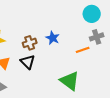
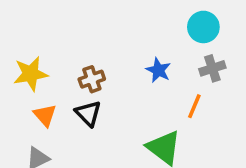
blue star: (53, 38) -> (158, 70), moved
orange line: (83, 50) -> (194, 106), moved, turned -48

